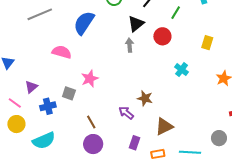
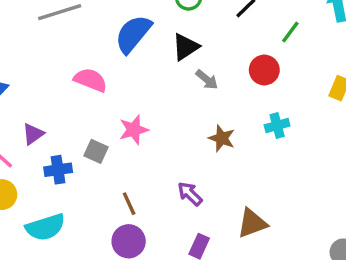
black triangle: (136, 24) -> (186, 47), moved
gray arrow: (130, 45) -> (207, 80), turned 128
cyan cross: (182, 70) -> (277, 125), moved, turned 32
brown star: (145, 98) -> (222, 138), moved

